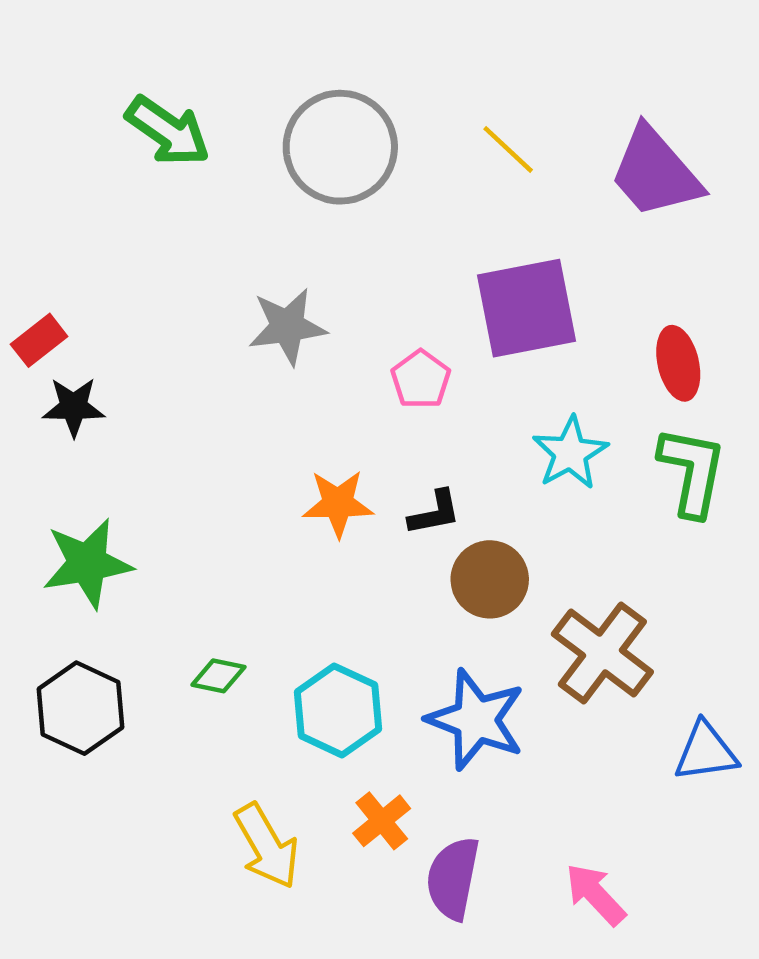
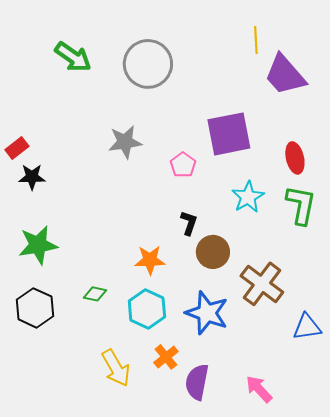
yellow line: (508, 149) -> (256, 40), moved, turned 44
orange star: (338, 504) -> (150, 260), moved
black L-shape: (435, 513) -> (189, 223), turned -60

